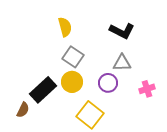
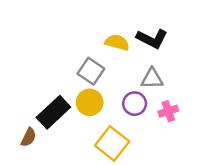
yellow semicircle: (65, 27) -> (117, 42), moved, turned -60
pink cross: (147, 89) -> (168, 111), moved

